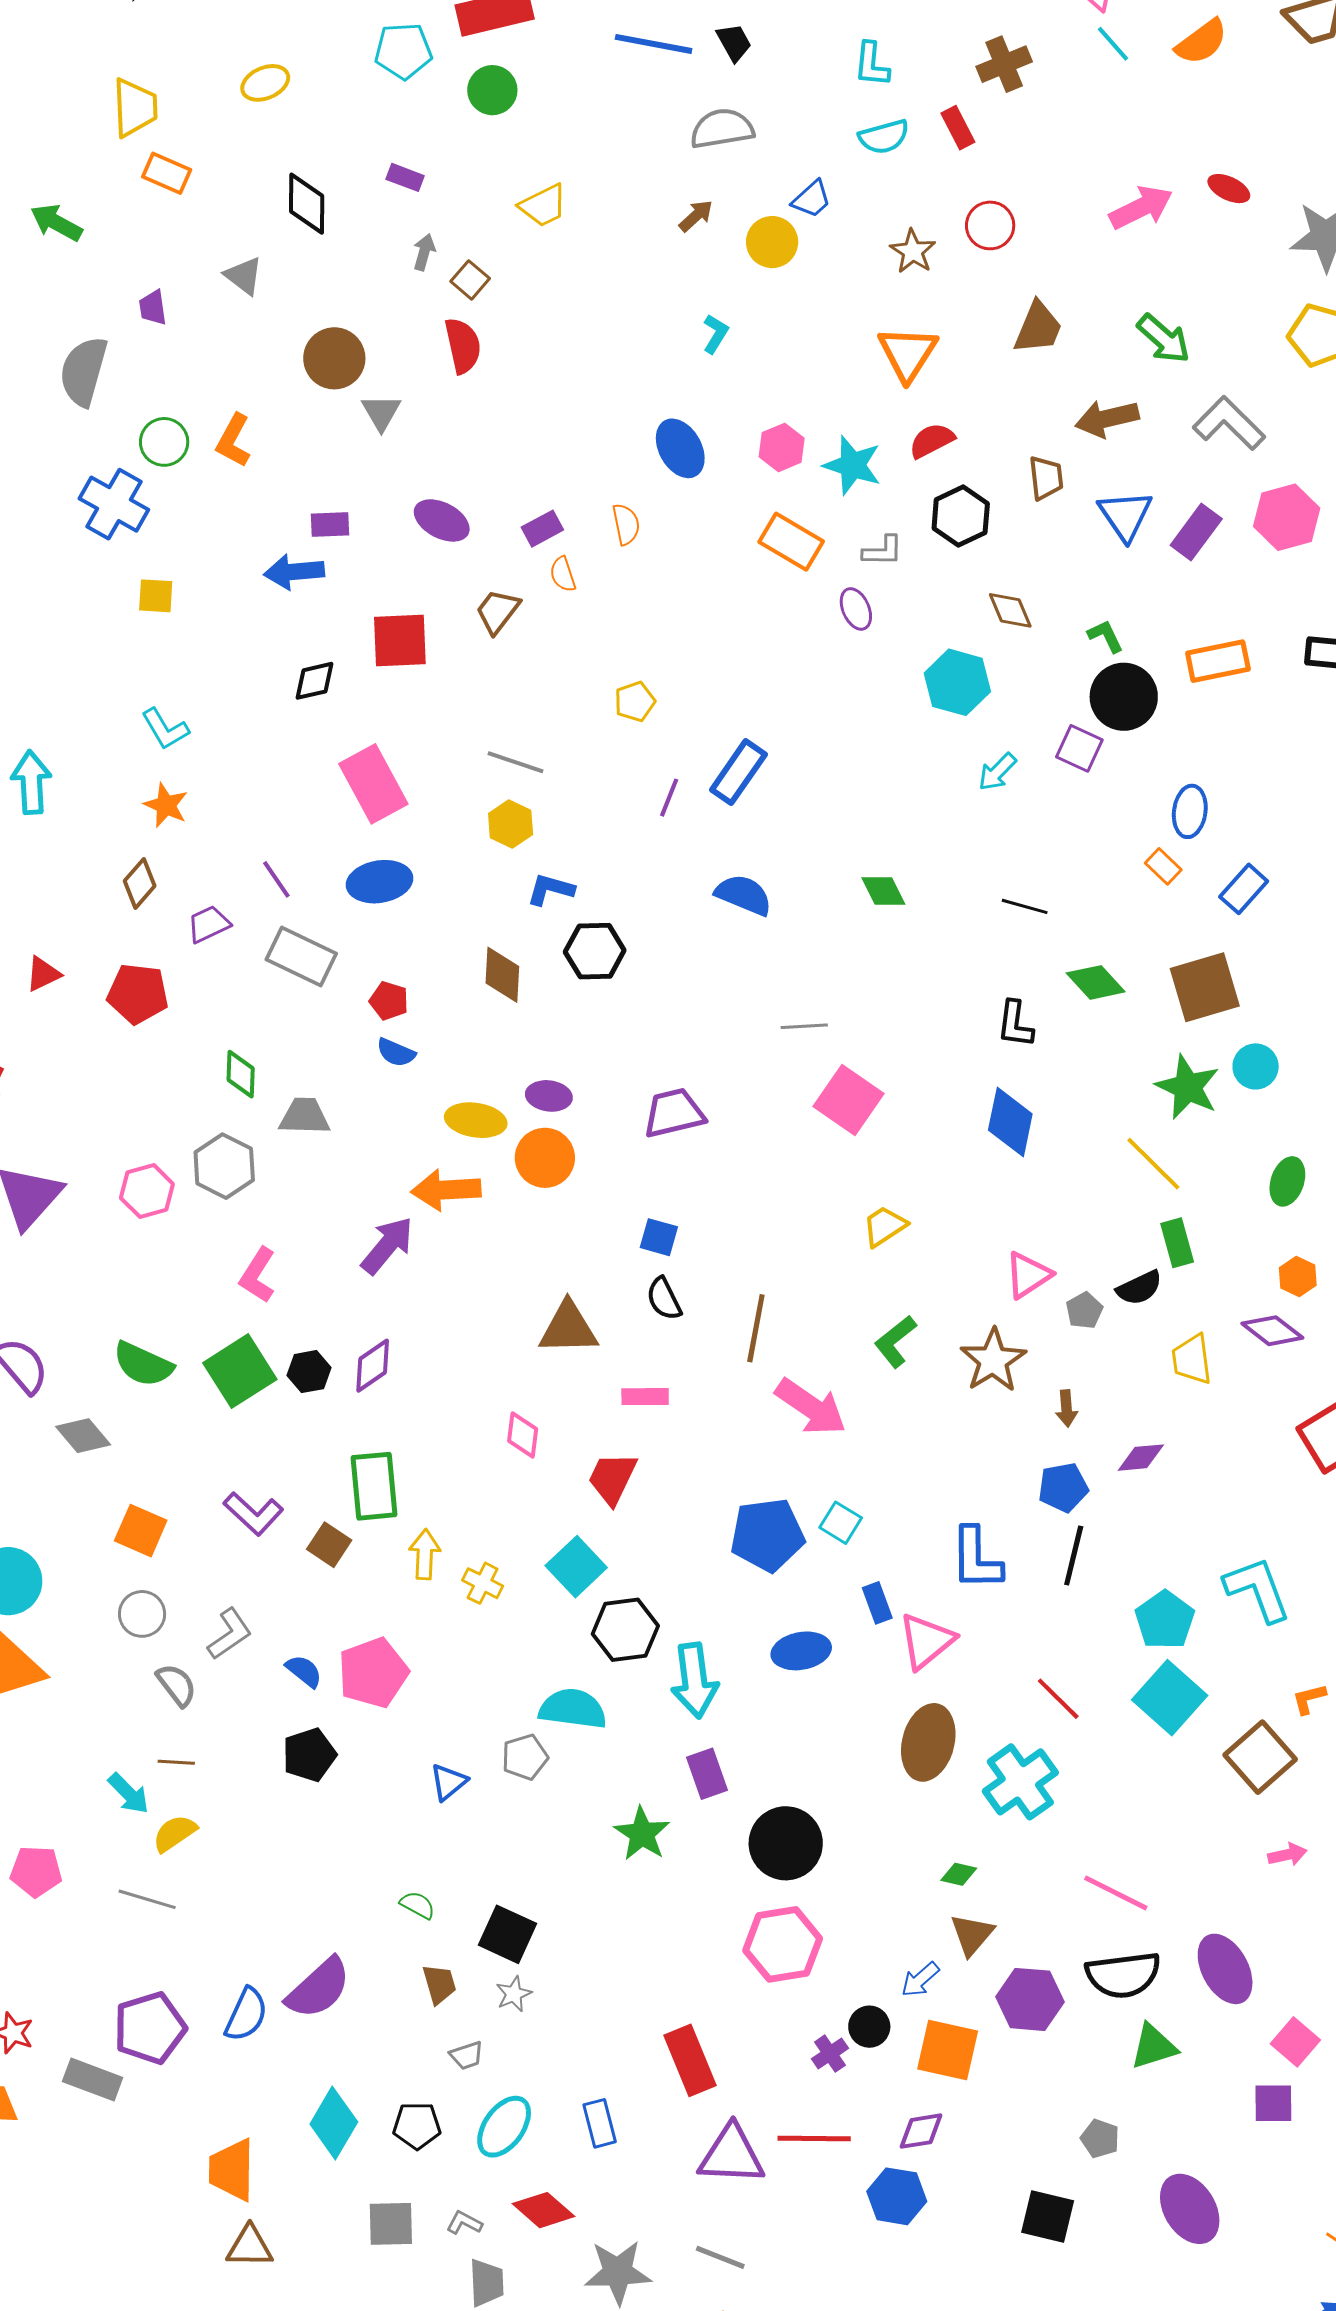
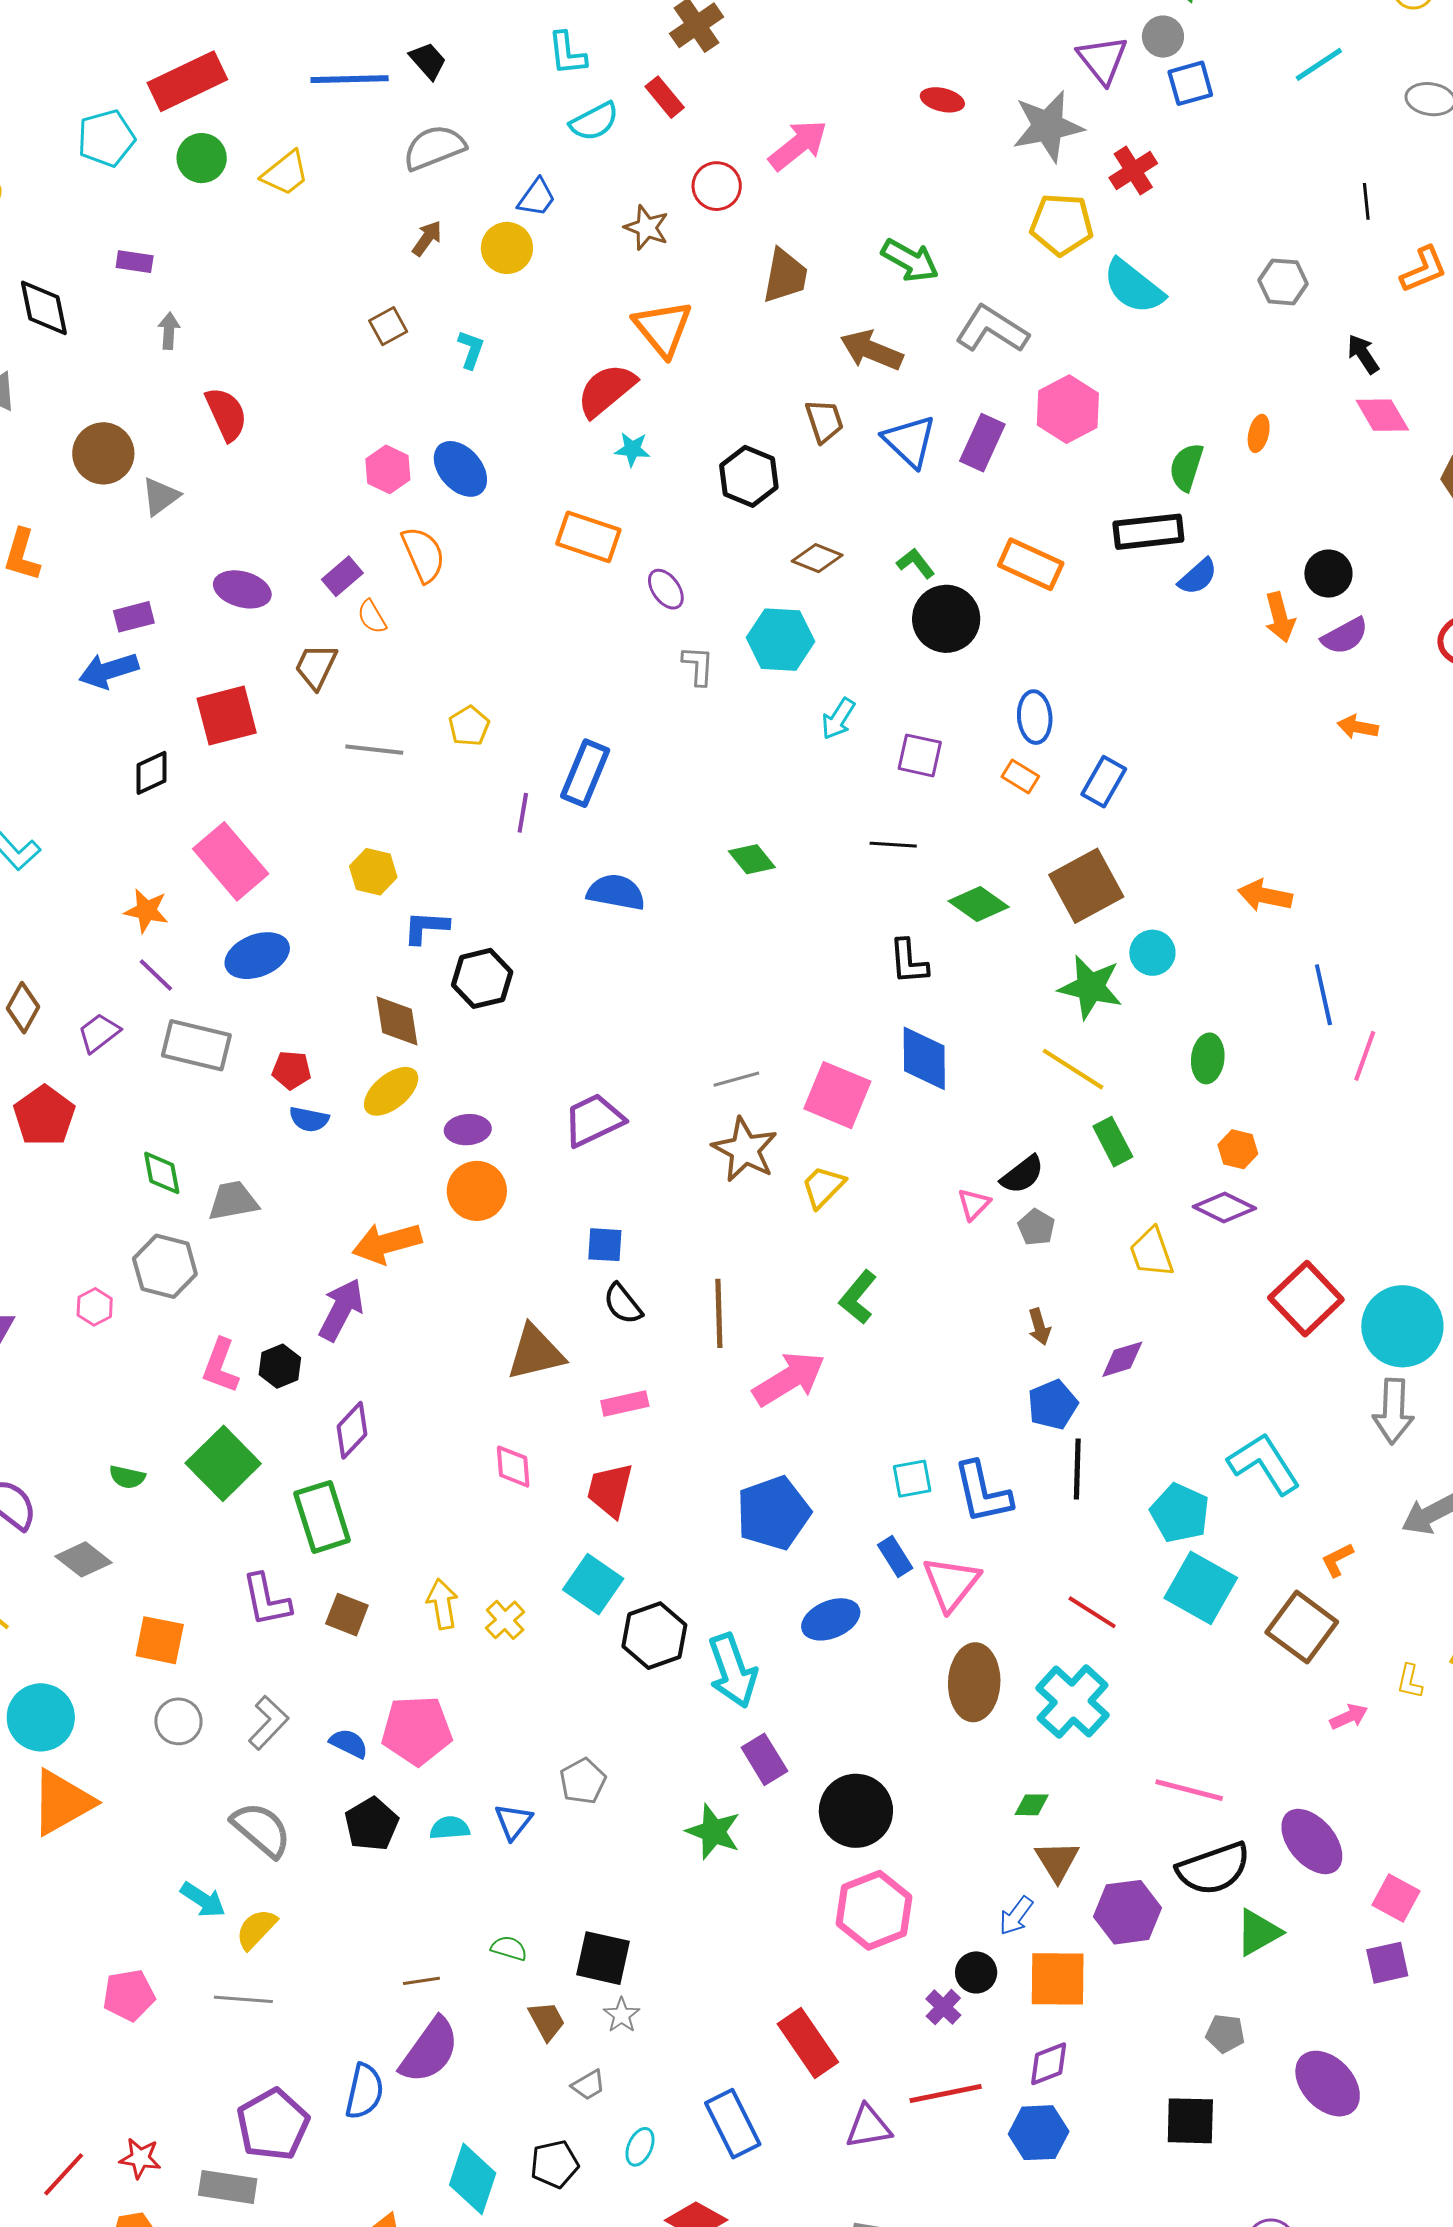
yellow trapezoid: (543, 206) -> (285, 173), moved
pink arrow: (1141, 208) -> (798, 145), moved
brown square: (470, 280) -> (388, 326), moved, turned 33
gray triangle: (381, 412) -> (160, 496), turned 36
brown arrow: (1107, 418) -> (871, 350), turned 48
red semicircle: (932, 441) -> (606, 390), moved, size x1.4
pink hexagon: (782, 447) -> (388, 469), moved
cyan star: (852, 465) -> (632, 449), size x0.6
orange semicircle: (626, 524) -> (423, 554), size x1.4
gray L-shape: (883, 551) -> (698, 666), moved, turned -75
brown diamond: (1010, 610) -> (817, 558), turned -33
orange rectangle: (1218, 661) -> (1031, 564), turned 48
purple square: (1079, 748) -> (920, 755), moved
gray line: (516, 762) -> (374, 750), moved
orange star: (166, 805) -> (146, 911), moved
red pentagon: (138, 994) -> (44, 1116), turned -30
gray line: (804, 1026) -> (736, 1079), moved
pink square: (849, 1100) -> (837, 1095), moved
yellow ellipse: (476, 1120) -> (391, 1091), moved, turned -36
pink hexagon: (147, 1191) -> (95, 1307), size x0.7
pink triangle: (1028, 1275) -> (974, 1204), size x0.7
black semicircle: (1139, 1288) -> (1022, 1175), moved
brown star: (993, 1360) -> (745, 1150), moved
green semicircle: (143, 1364) -> (127, 1477), size x0.6
black hexagon: (309, 1372) -> (280, 1366), moved
pink arrow: (811, 1407) -> (789, 1379), turned -54
green rectangle: (374, 1486) -> (322, 1517), moved
purple L-shape: (253, 1514) -> (266, 1600), turned 48
cyan square: (841, 1523) -> (912, 1479), moved, turned -30
yellow cross: (483, 1583) -> (505, 1620), turned 33
pink pentagon: (373, 1673) -> (417, 1730), turned 30
gray semicircle: (176, 1685) -> (261, 1830), moved, size x1.4
cyan semicircle: (573, 1709) -> (450, 1828), moved, size x0.6
brown line: (176, 1762) -> (421, 1981), moved
blue rectangle: (600, 2123) -> (733, 2124), size x1.4
cyan ellipse: (504, 2127) -> (640, 2147), size x0.6
purple triangle: (732, 2155) -> (868, 2127), size x0.7

